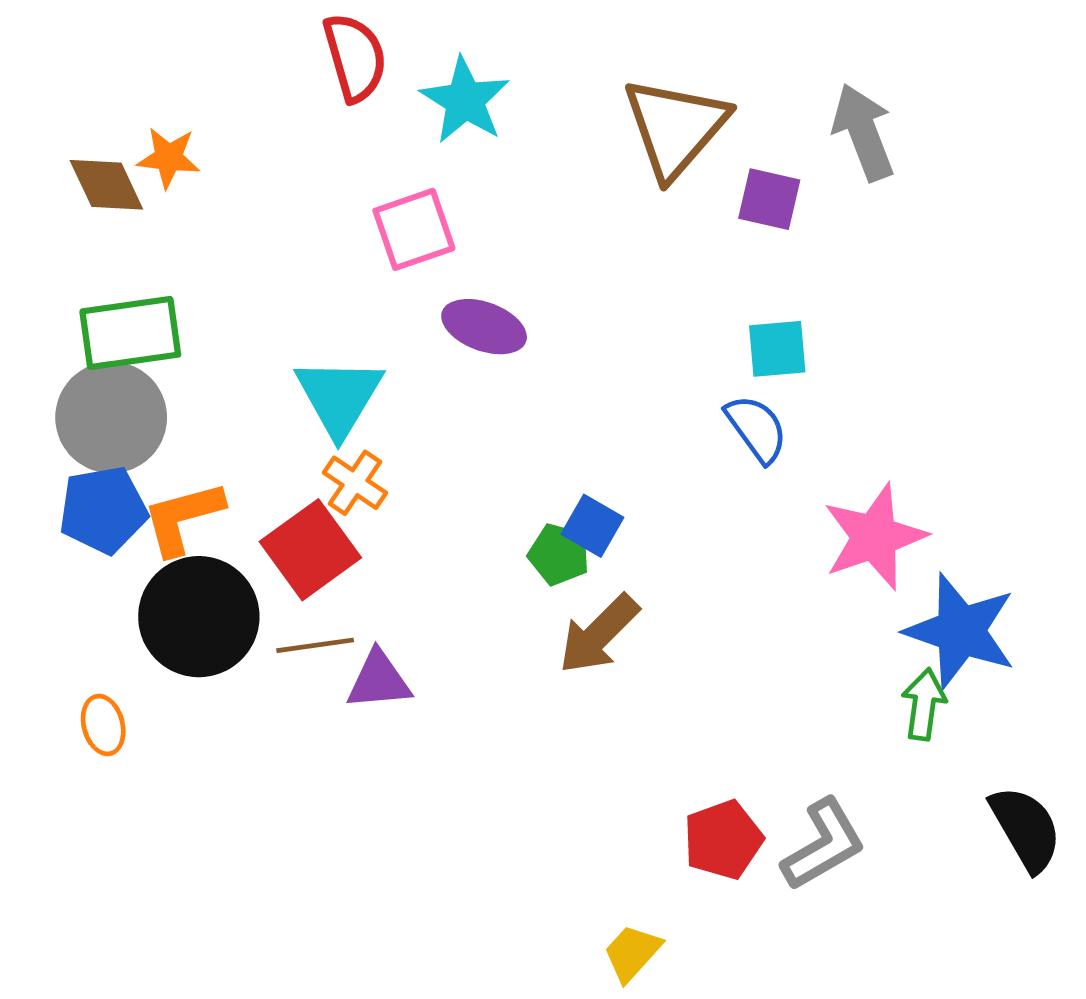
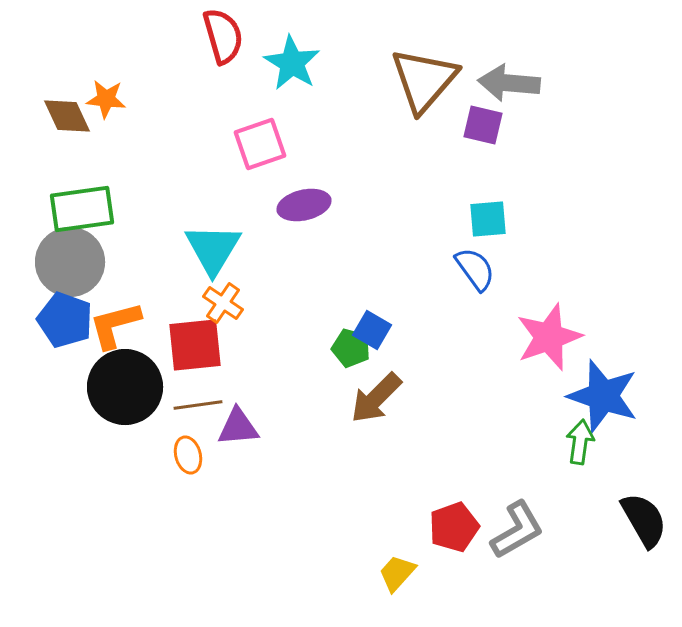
gray arrow: (863, 132) -> (509, 83), moved, turned -64
purple ellipse: (484, 327) -> (304, 205), turned -33
blue pentagon: (103, 510) -> (65, 320), turned 30
red square: (310, 550) -> (195, 345), turned 30
orange ellipse: (103, 725) -> (188, 455), moved
yellow trapezoid: (632, 953) -> (397, 573), moved

